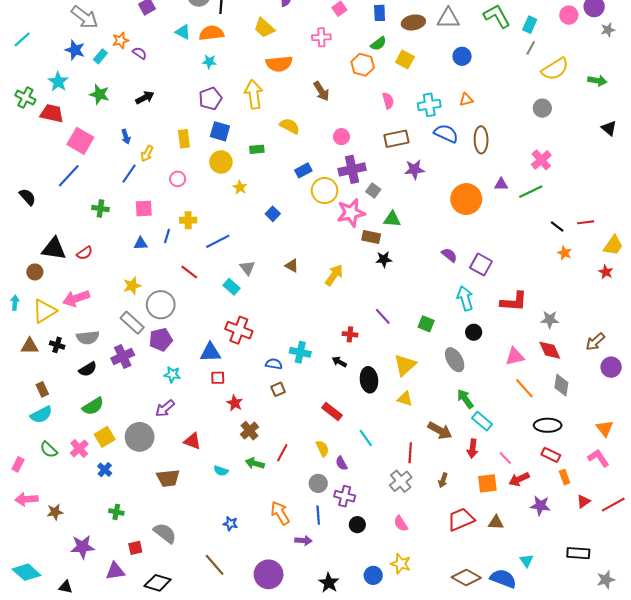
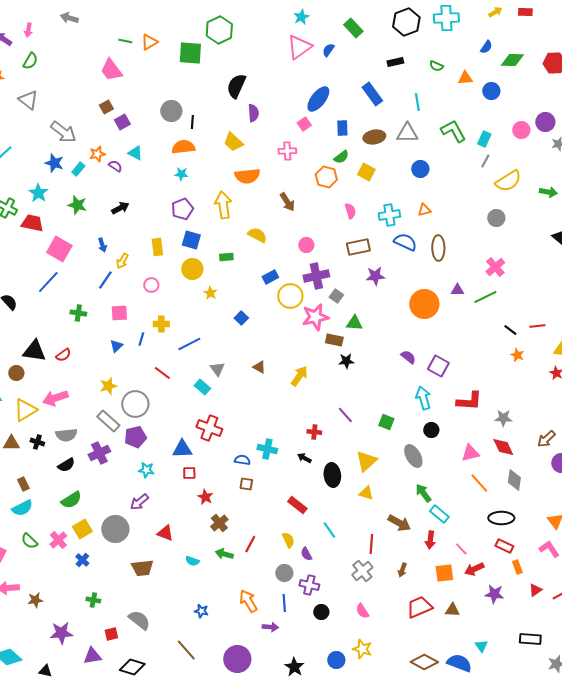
cyan triangle: (183, 32) -> (135, 153), moved
blue triangle: (141, 243) -> (116, 346), turned -40
brown square: (278, 389) -> (246, 484), turned 32

